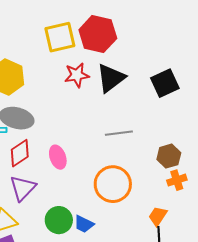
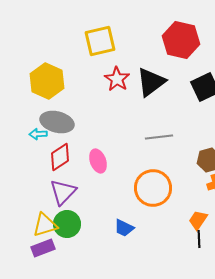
red hexagon: (98, 34) -> (181, 40), moved
red star: (77, 75) -> (117, 79), turned -30
green circle: (59, 220) -> (67, 224), moved

